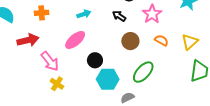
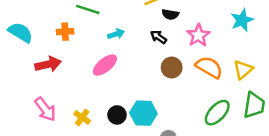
orange semicircle: (161, 40) -> (209, 67), size x1.6
black circle: (95, 60) -> (117, 115), moved
pink arrow: (50, 61) -> (45, 109), moved
green ellipse: (143, 72) -> (217, 113), moved

